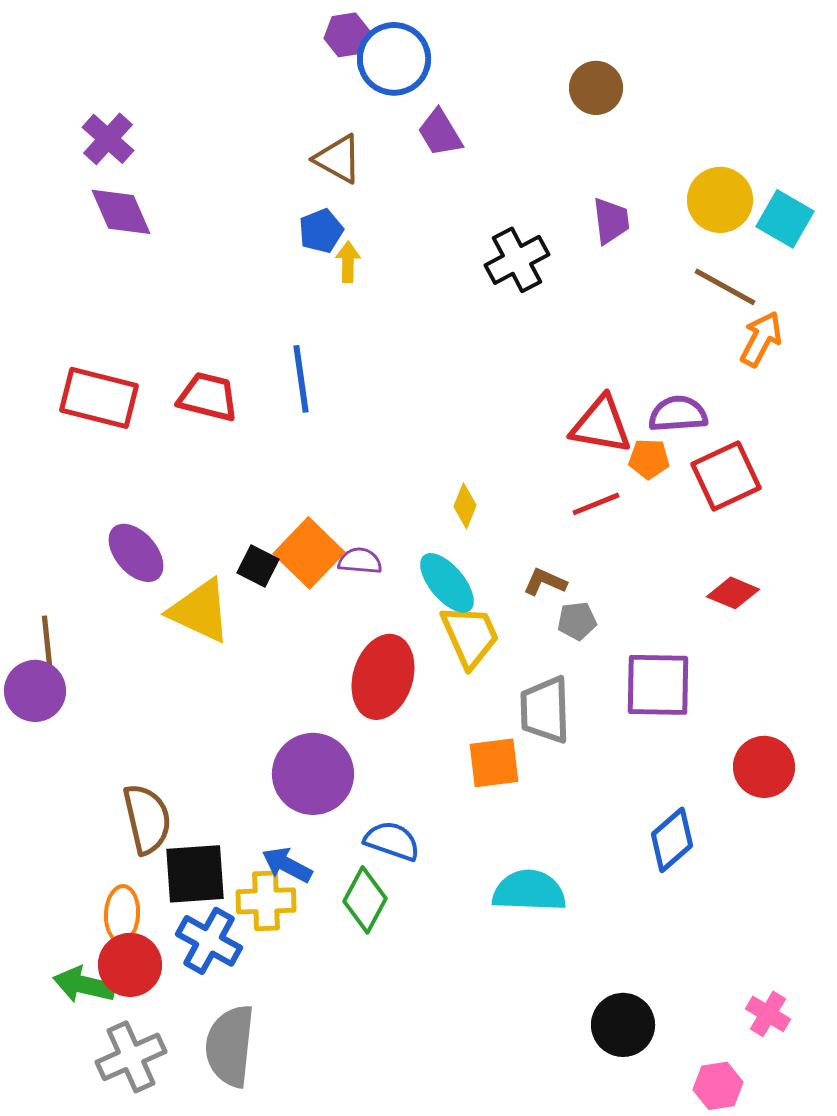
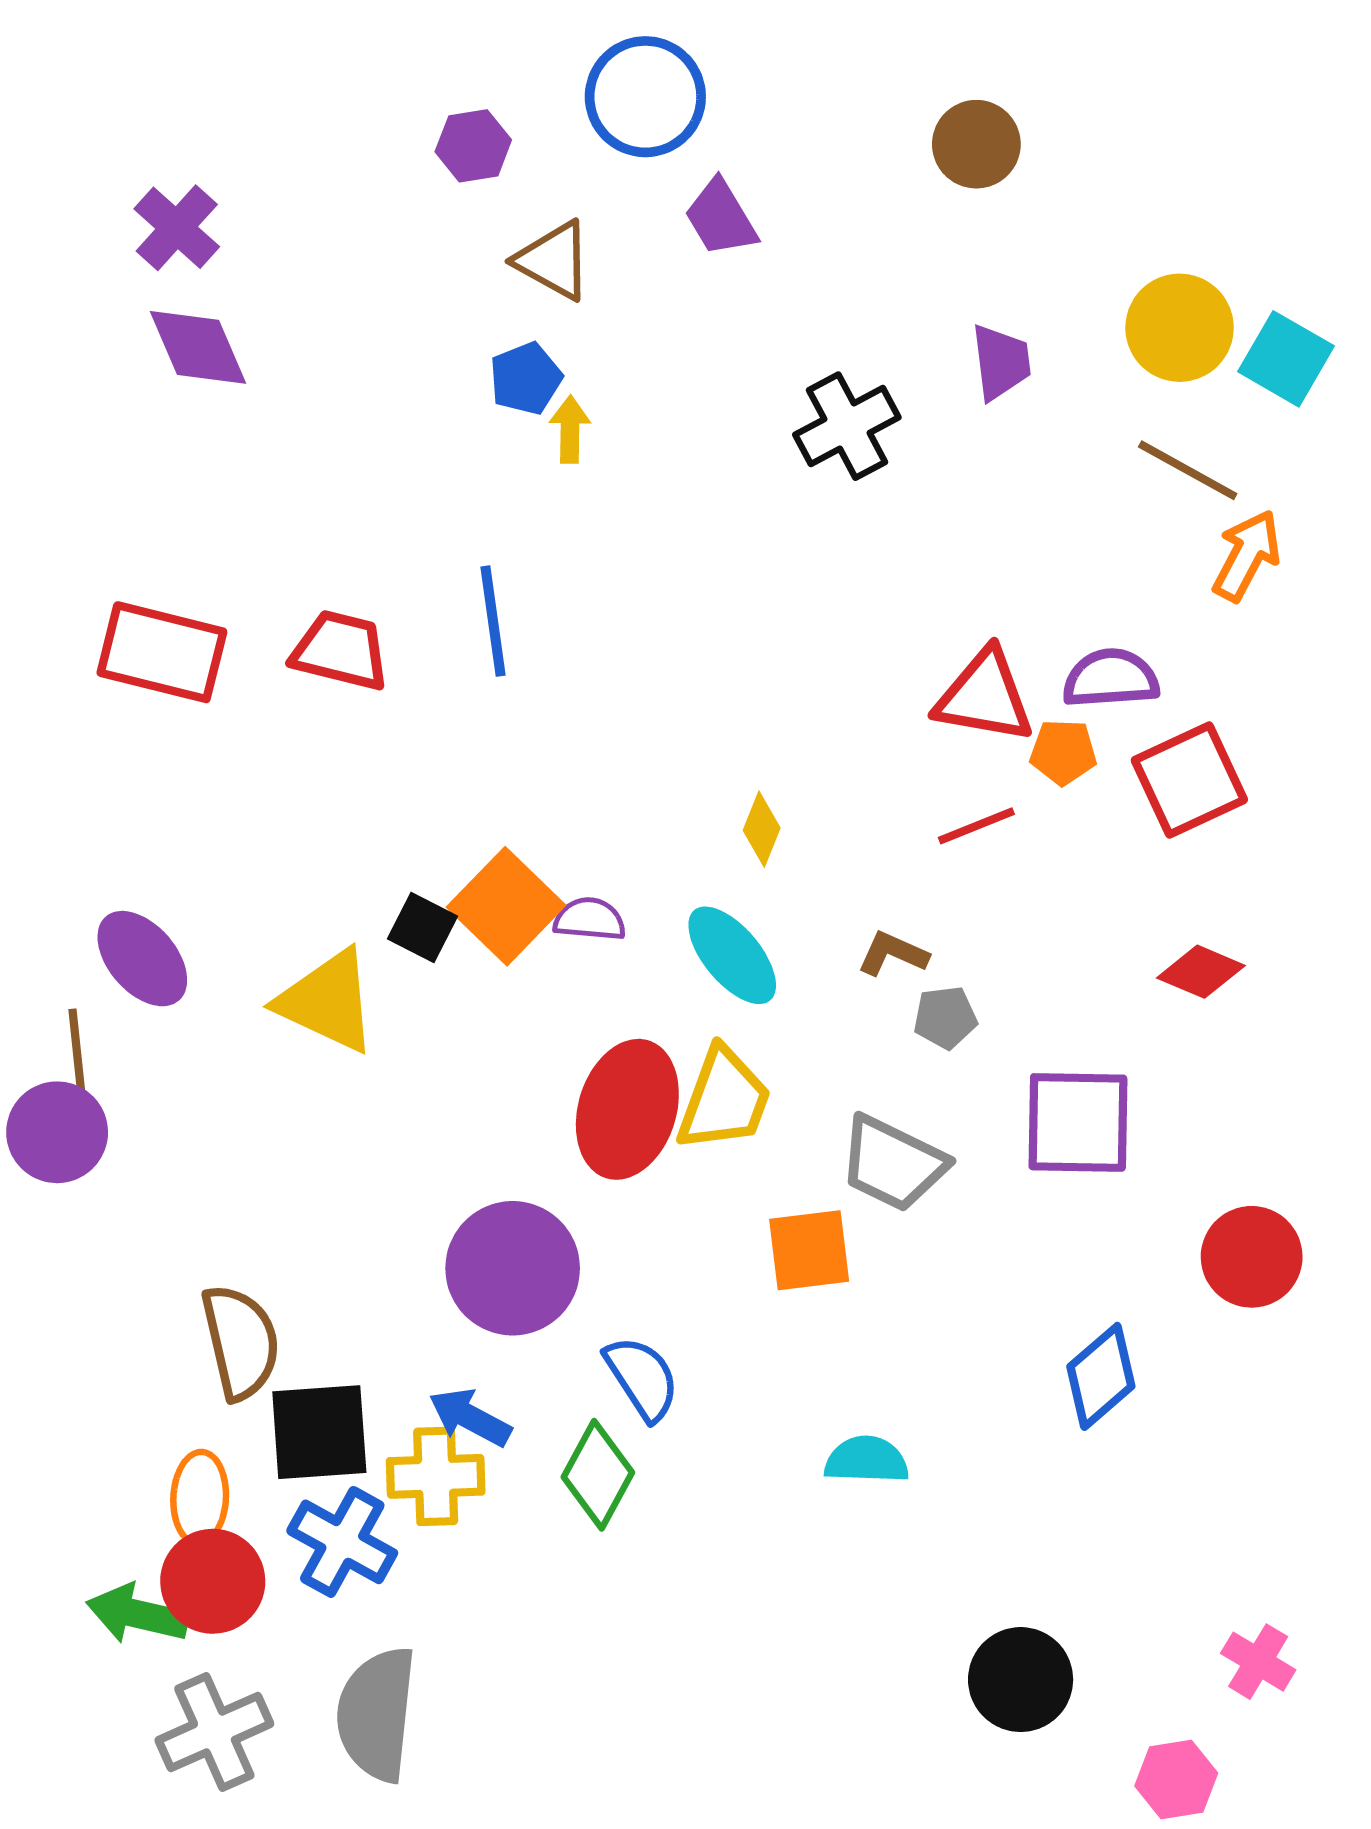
purple hexagon: (347, 35) -> (473, 146), moved
purple ellipse: (136, 553) -> (142, 959), moved
yellow trapezoid: (470, 636) -> (724, 1099), moved, turned 44
gray trapezoid: (545, 710) -> (893, 1163), turned -62
blue semicircle: (392, 841) -> (642, 1378), turned 38
cyan semicircle: (529, 891) -> (867, 1460), size x0.7

